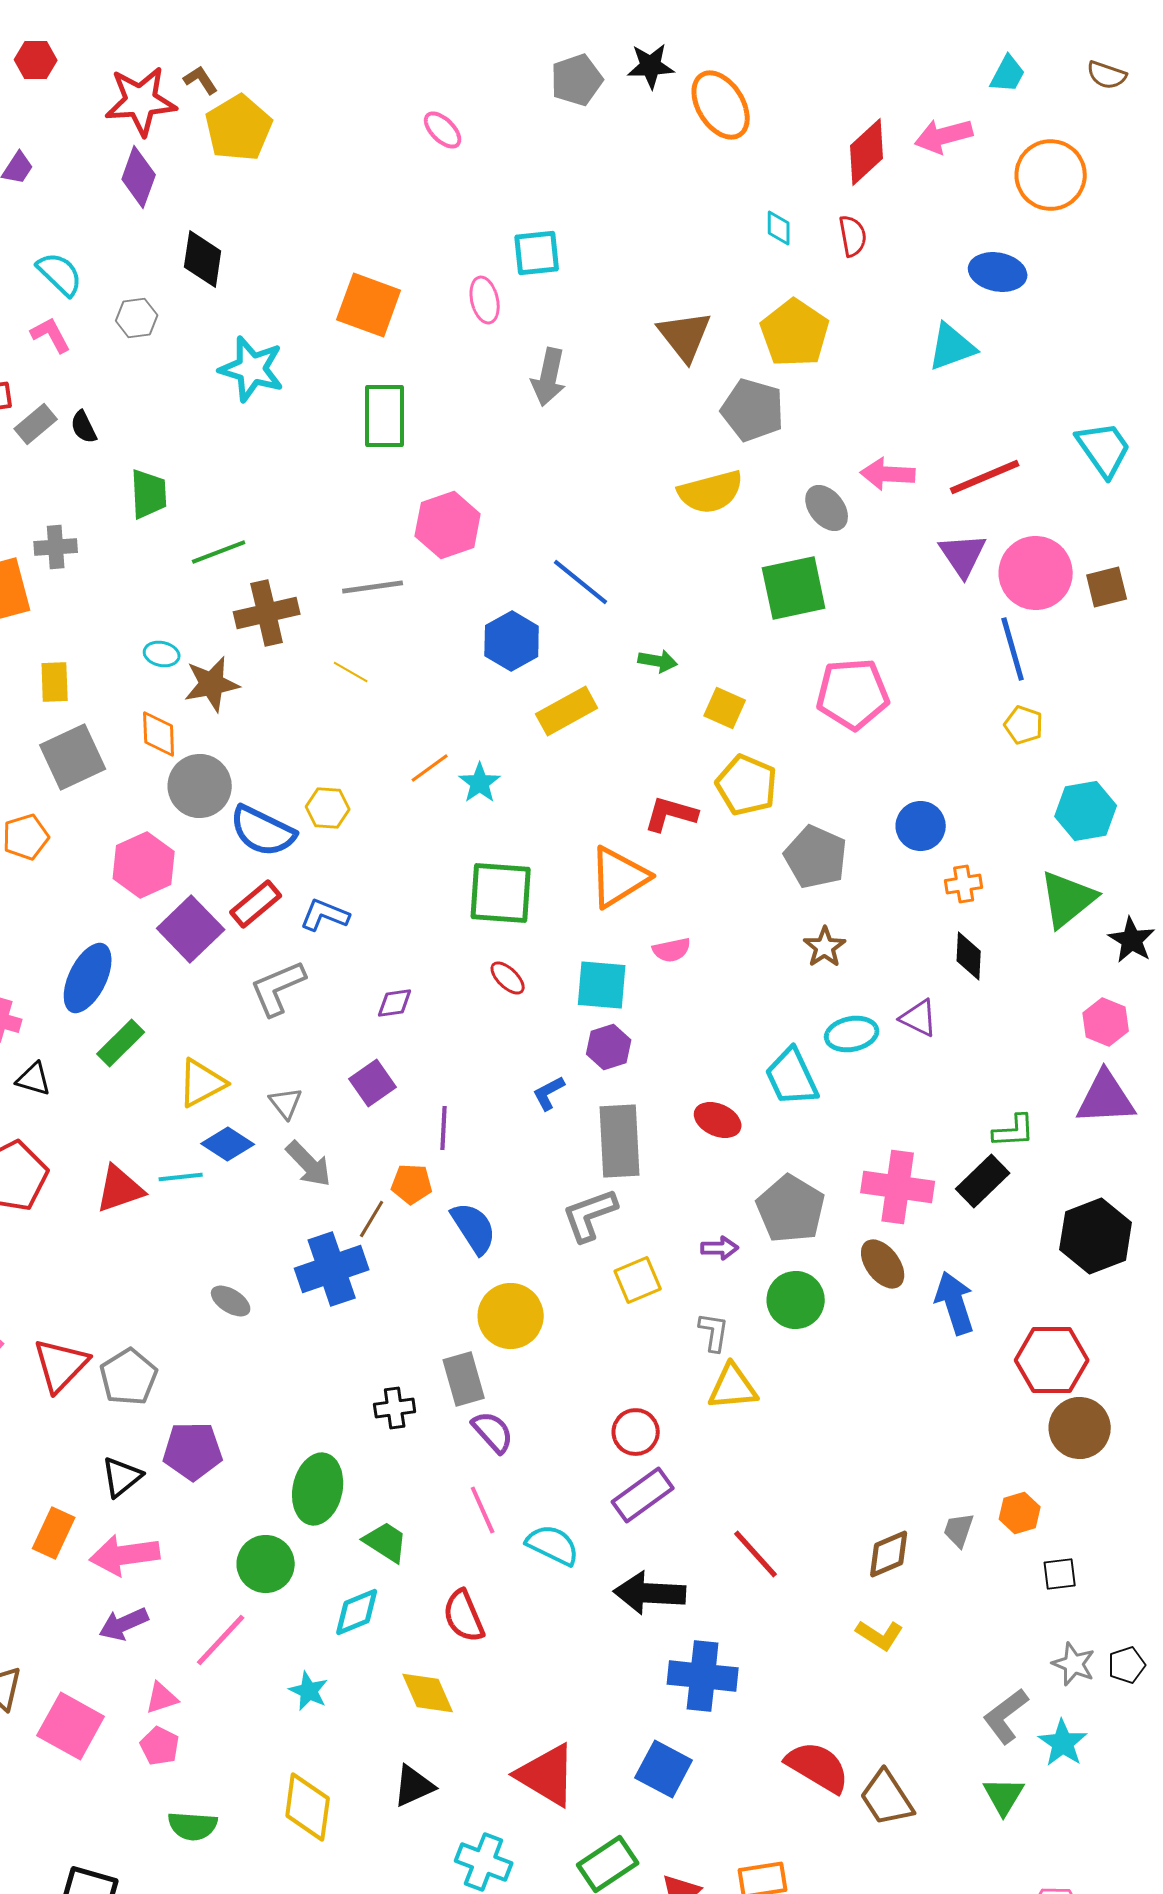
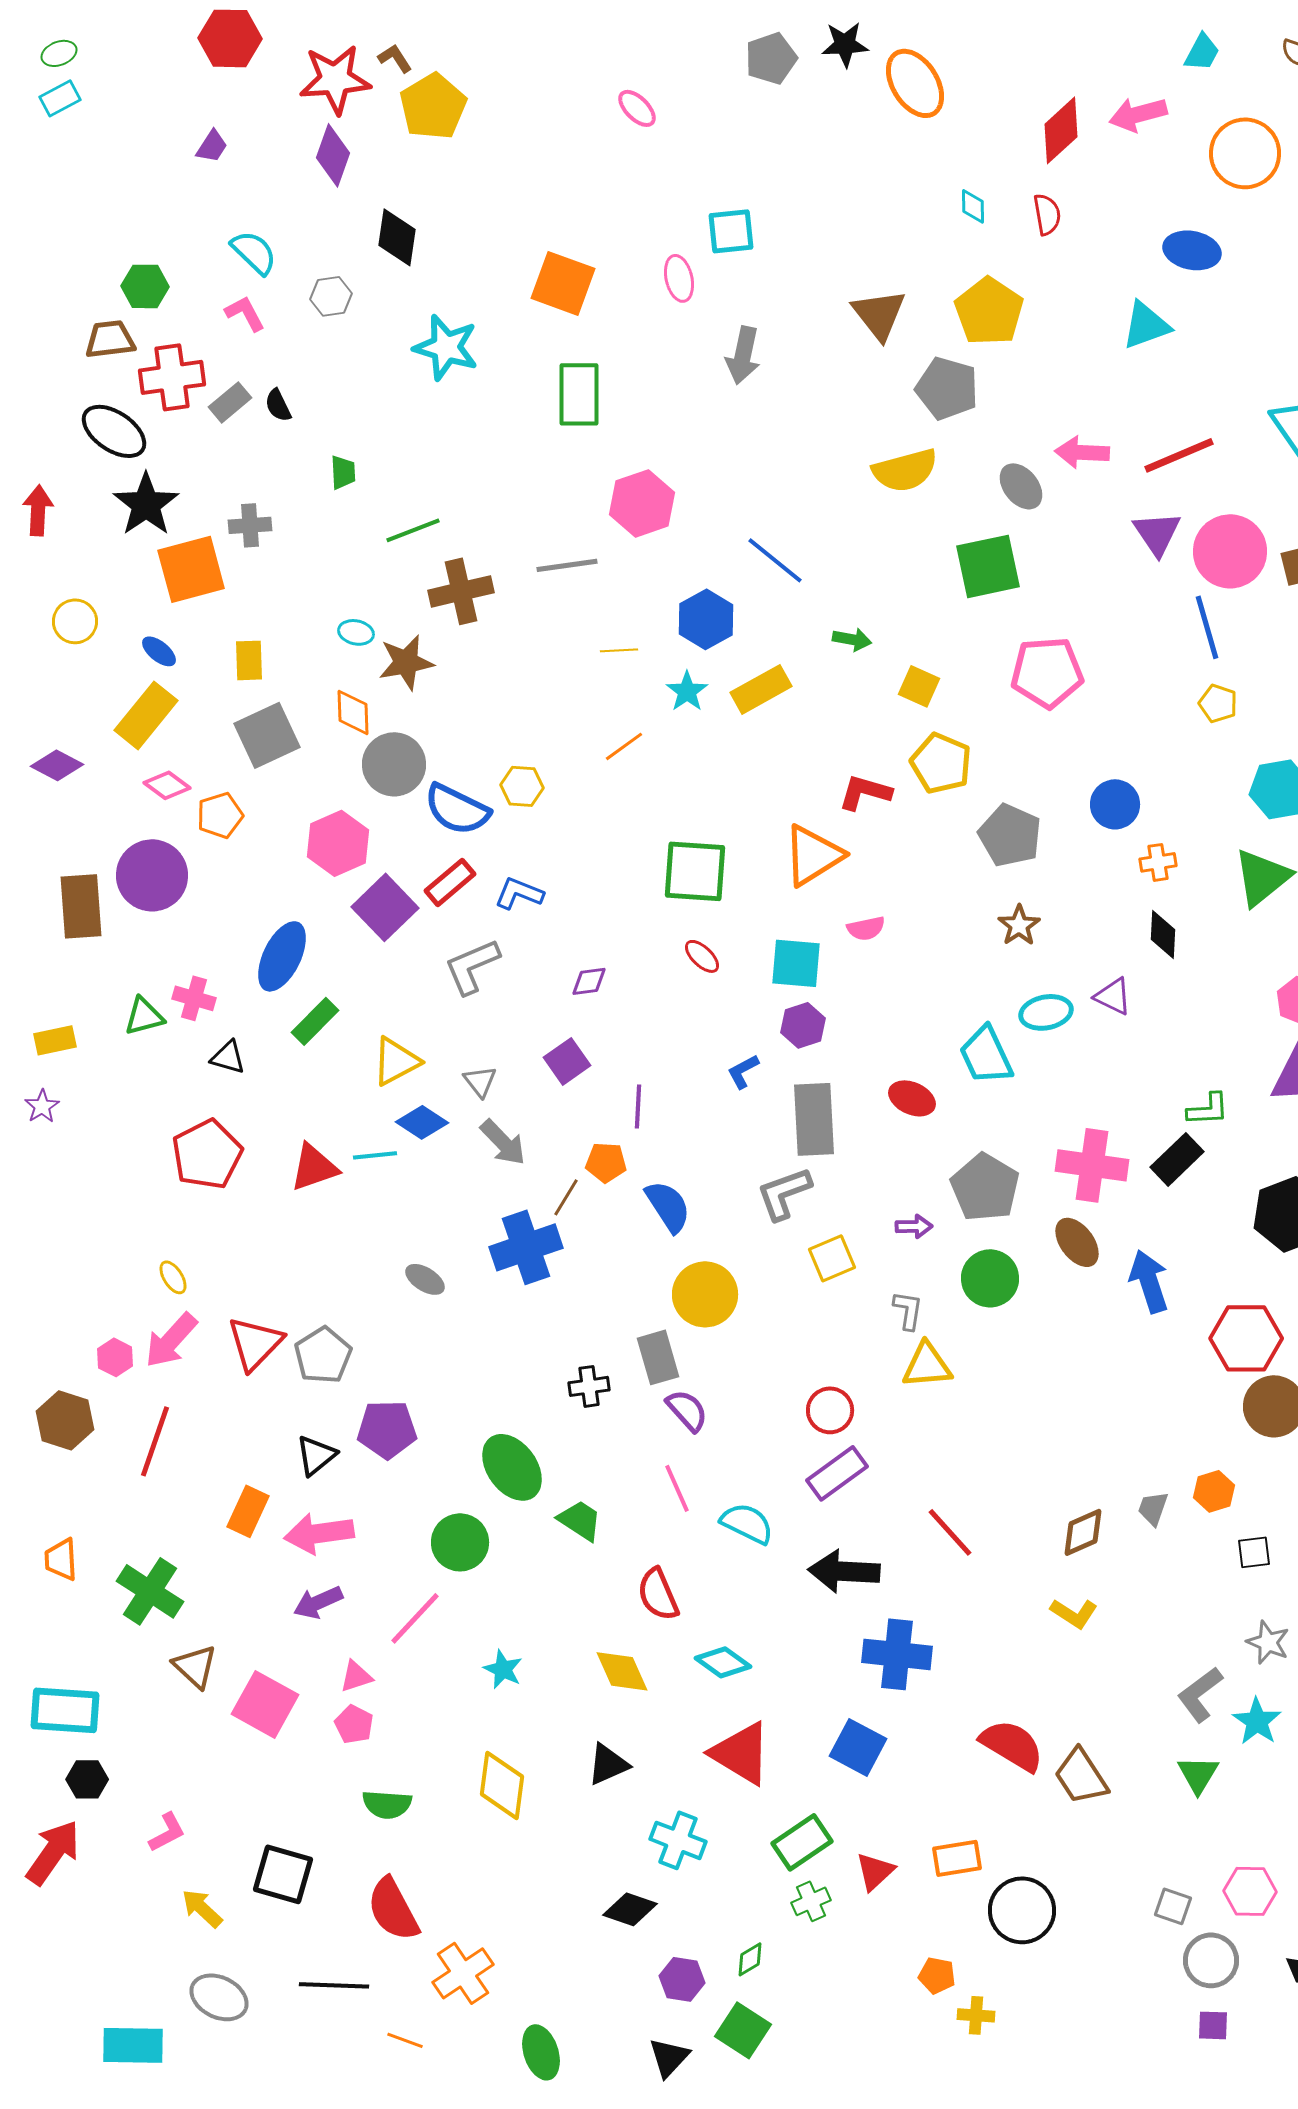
red hexagon: (36, 60) -> (230, 38), size x1.5
green trapezoid: (149, 494) -> (343, 472), size x0.7
yellow line: (351, 672) -> (619, 650), moved, turned -33
cyan star: (480, 783) -> (687, 691), moved
green ellipse: (318, 1489) -> (512, 1467), turned -48
cyan diamond: (357, 1612) -> (723, 1662), moved, turned 58

